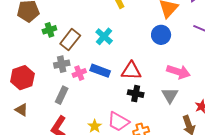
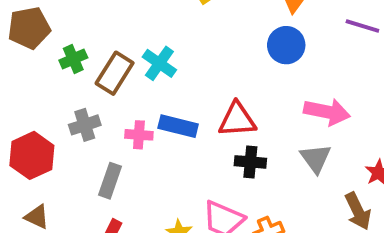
cyan cross: (104, 36) -> (159, 63), moved
gray cross: (62, 64) -> (85, 125), moved
pink cross: (79, 73) -> (139, 135), turned 32

